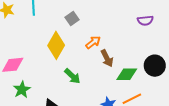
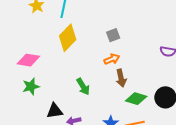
gray square: (72, 18) -> (113, 35), moved
yellow diamond: (56, 45) -> (68, 38), moved

